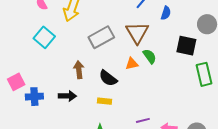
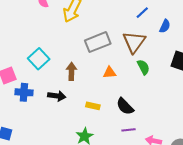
cyan square: (44, 37) -> (39, 59), moved
orange triangle: (132, 64) -> (110, 72), moved
black semicircle: (108, 78) -> (125, 106), moved

